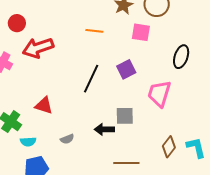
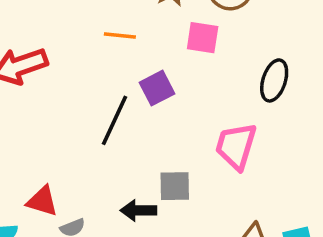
purple square: (126, 69) -> (157, 88), moved
red triangle: (44, 105) -> (42, 201), moved

